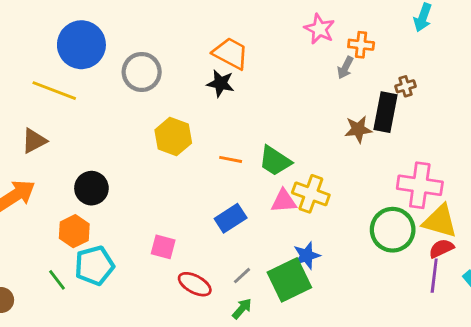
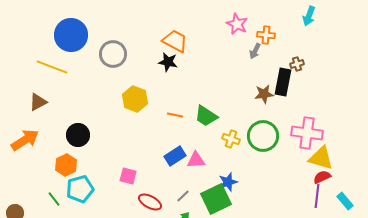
yellow cross: (311, 194) -> (231, 139), size x0.7
pink triangle: (284, 201) -> (196, 160), moved
green circle: (393, 230) -> (263, 136), moved

